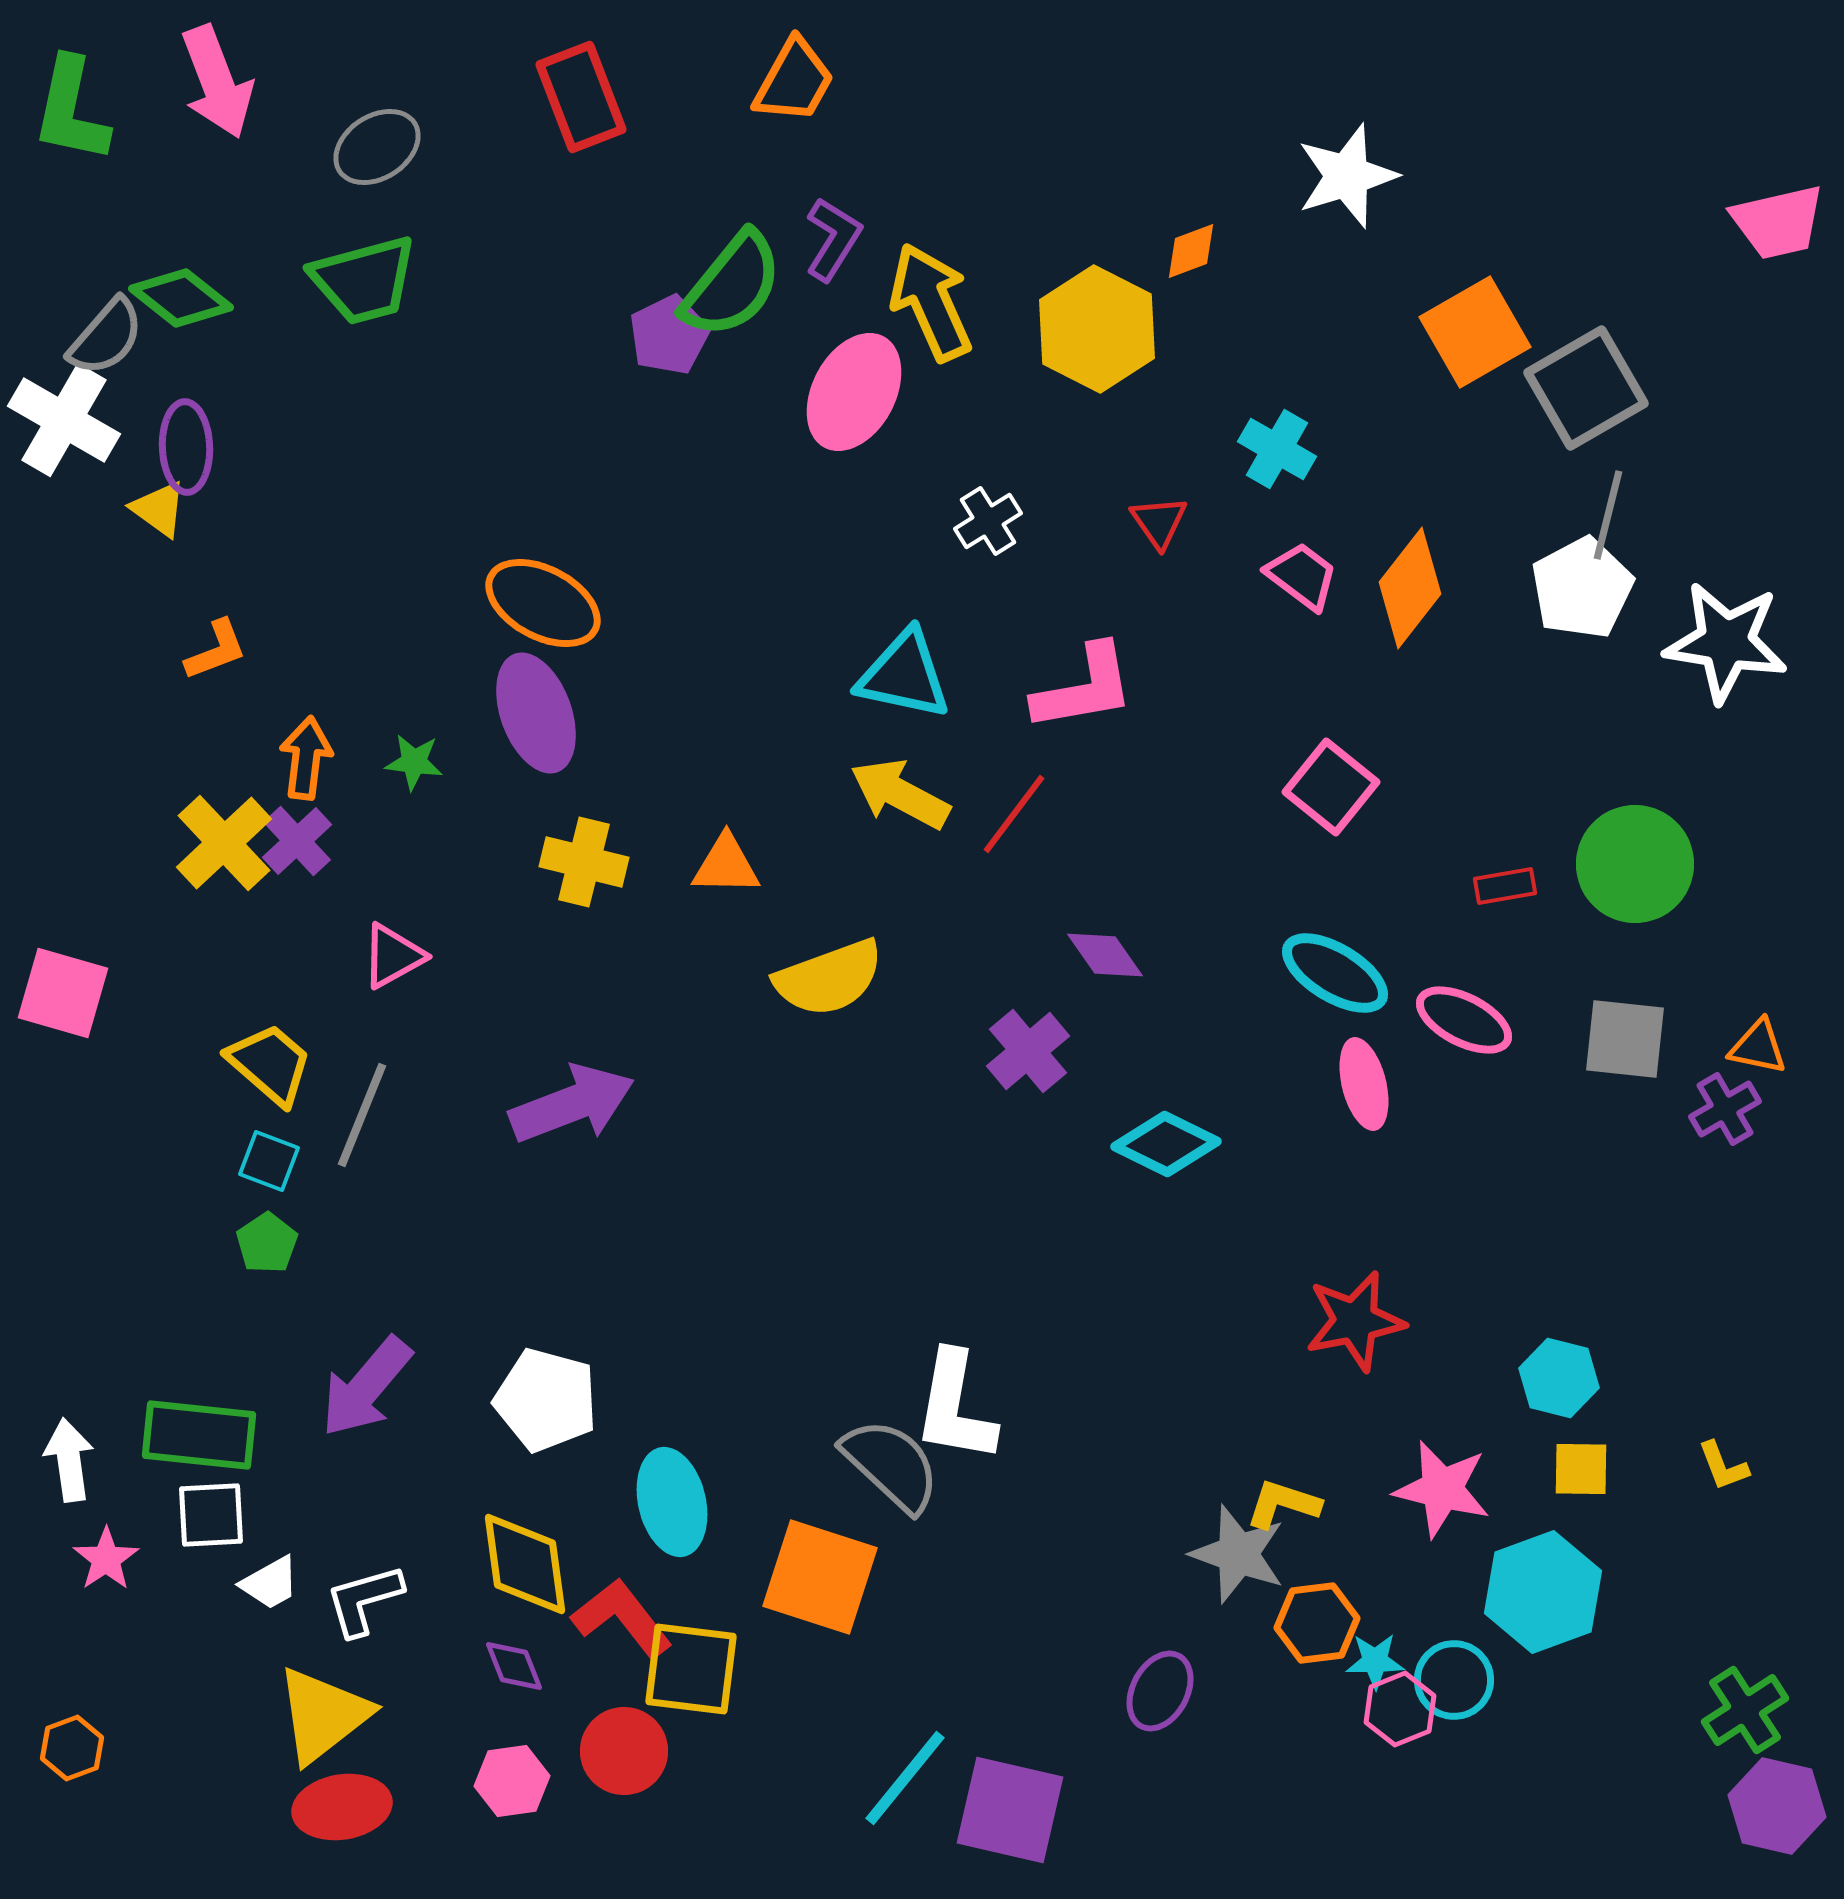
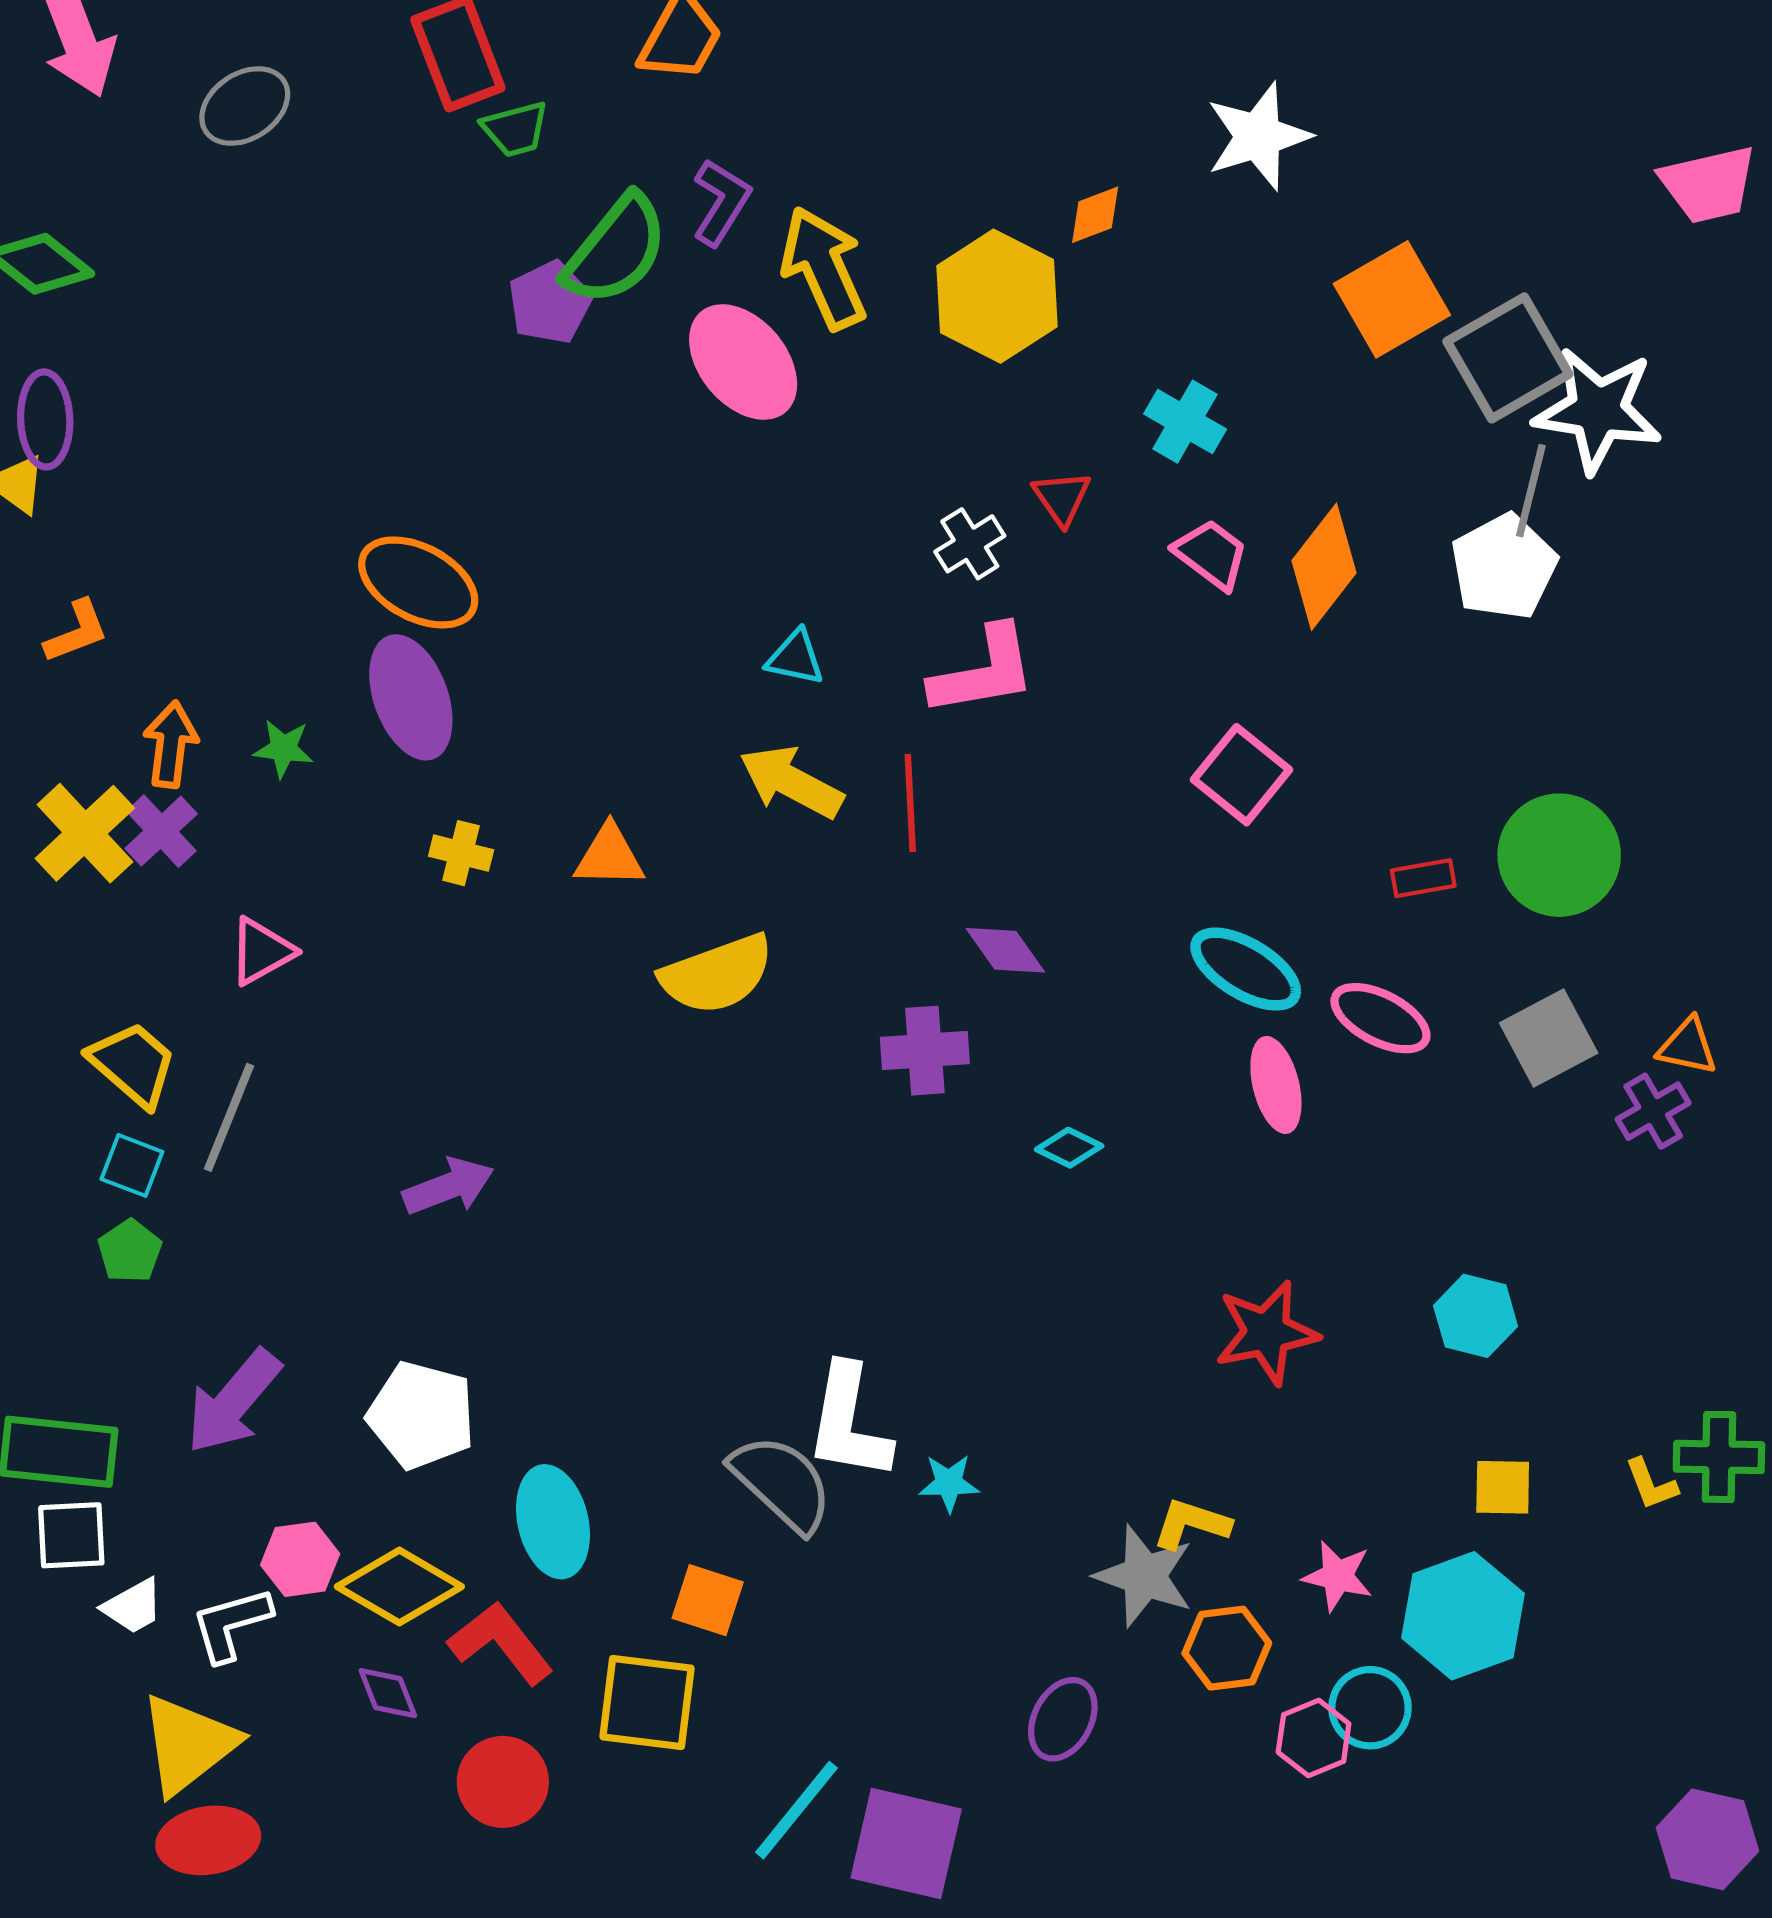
green trapezoid: (364, 280) -> (515, 129), moved, size x0.6
pink ellipse: (854, 392) -> (743, 362), turned -68
white cross: (988, 521) -> (970, 544), moved
white star: (1726, 642) -> (1598, 410), moved
cyan triangle: (904, 675) -> (795, 658), size x0.6
red line: (1014, 814) -> (910, 803), turned -40
yellow cross: (584, 862) -> (461, 853), size x0.7
gray square: (1625, 1039) -> (1549, 1038), turned -34
purple cross: (1028, 1051) -> (925, 1051), turned 36
purple arrow: (572, 1104) -> (448, 1186), moved, size x0.7
cyan diamond: (1166, 1144) -> (1069, 1148), size x0.6
cyan hexagon: (1559, 1378) -> (1476, 1316), moved
pink star: (1442, 1489) -> (1338, 1576), moved, size x0.7
yellow diamond: (525, 1564) -> (399, 1587), turned -52
orange square: (820, 1577) -> (708, 1600), size x0.6
cyan star: (1375, 1661) -> (949, 1483), moved
yellow square: (691, 1669) -> (647, 1702), moved
green cross: (1745, 1710) -> (1719, 1457), moved, turned 34
pink hexagon: (512, 1781) -> (300, 1559), moved

